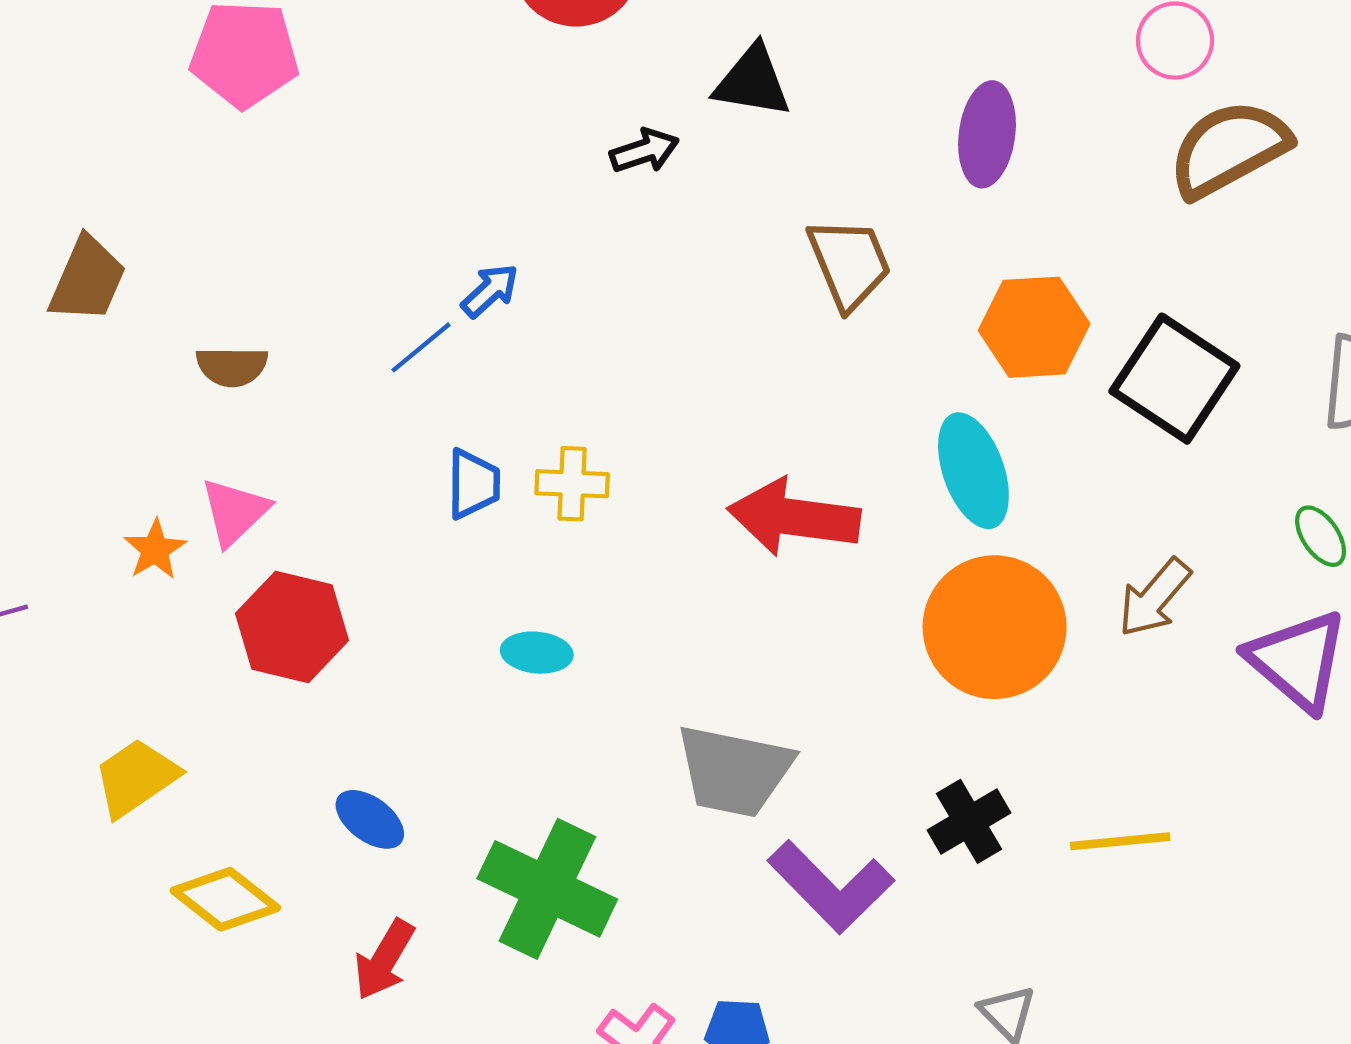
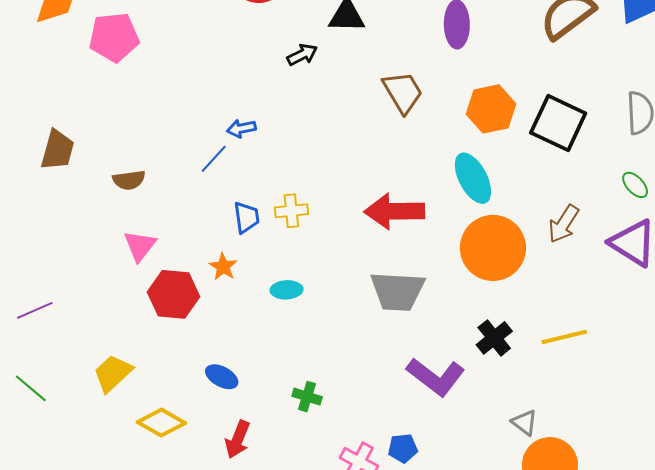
blue arrow: (490, 291) -> (241, 128), turned -140
orange star: (155, 550) -> (223, 267), moved
gray trapezoid: (734, 771) -> (398, 291), moved
green cross: (547, 889) -> (307, 397), size x0.5

